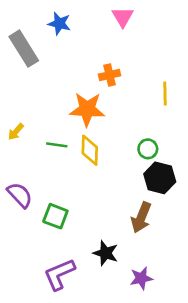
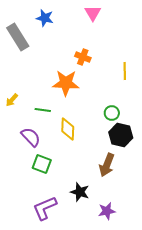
orange cross: (110, 75) -> (83, 57), turned 35
yellow diamond: (90, 150) -> (68, 129), moved
purple semicircle: (20, 195) -> (31, 137), moved

